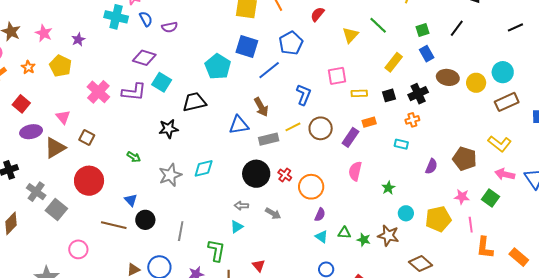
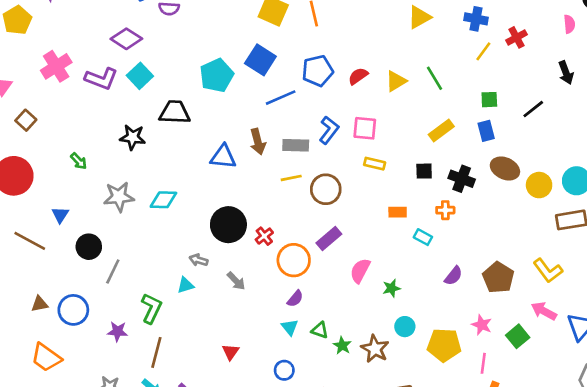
red semicircle: (317, 14) -> (358, 76), moved
yellow rectangle: (359, 93) -> (375, 164), moved
black cross: (418, 94) -> (462, 179), turned 30
blue L-shape: (304, 95) -> (329, 130), moved
orange rectangle: (369, 122) -> (398, 212), moved
purple rectangle: (350, 137) -> (329, 238), moved
gray rectangle: (269, 139) -> (296, 145), moved
pink semicircle: (355, 171) -> (360, 271), moved
black circle: (145, 220) -> (89, 247), moved
red triangle: (259, 266) -> (231, 352), moved

